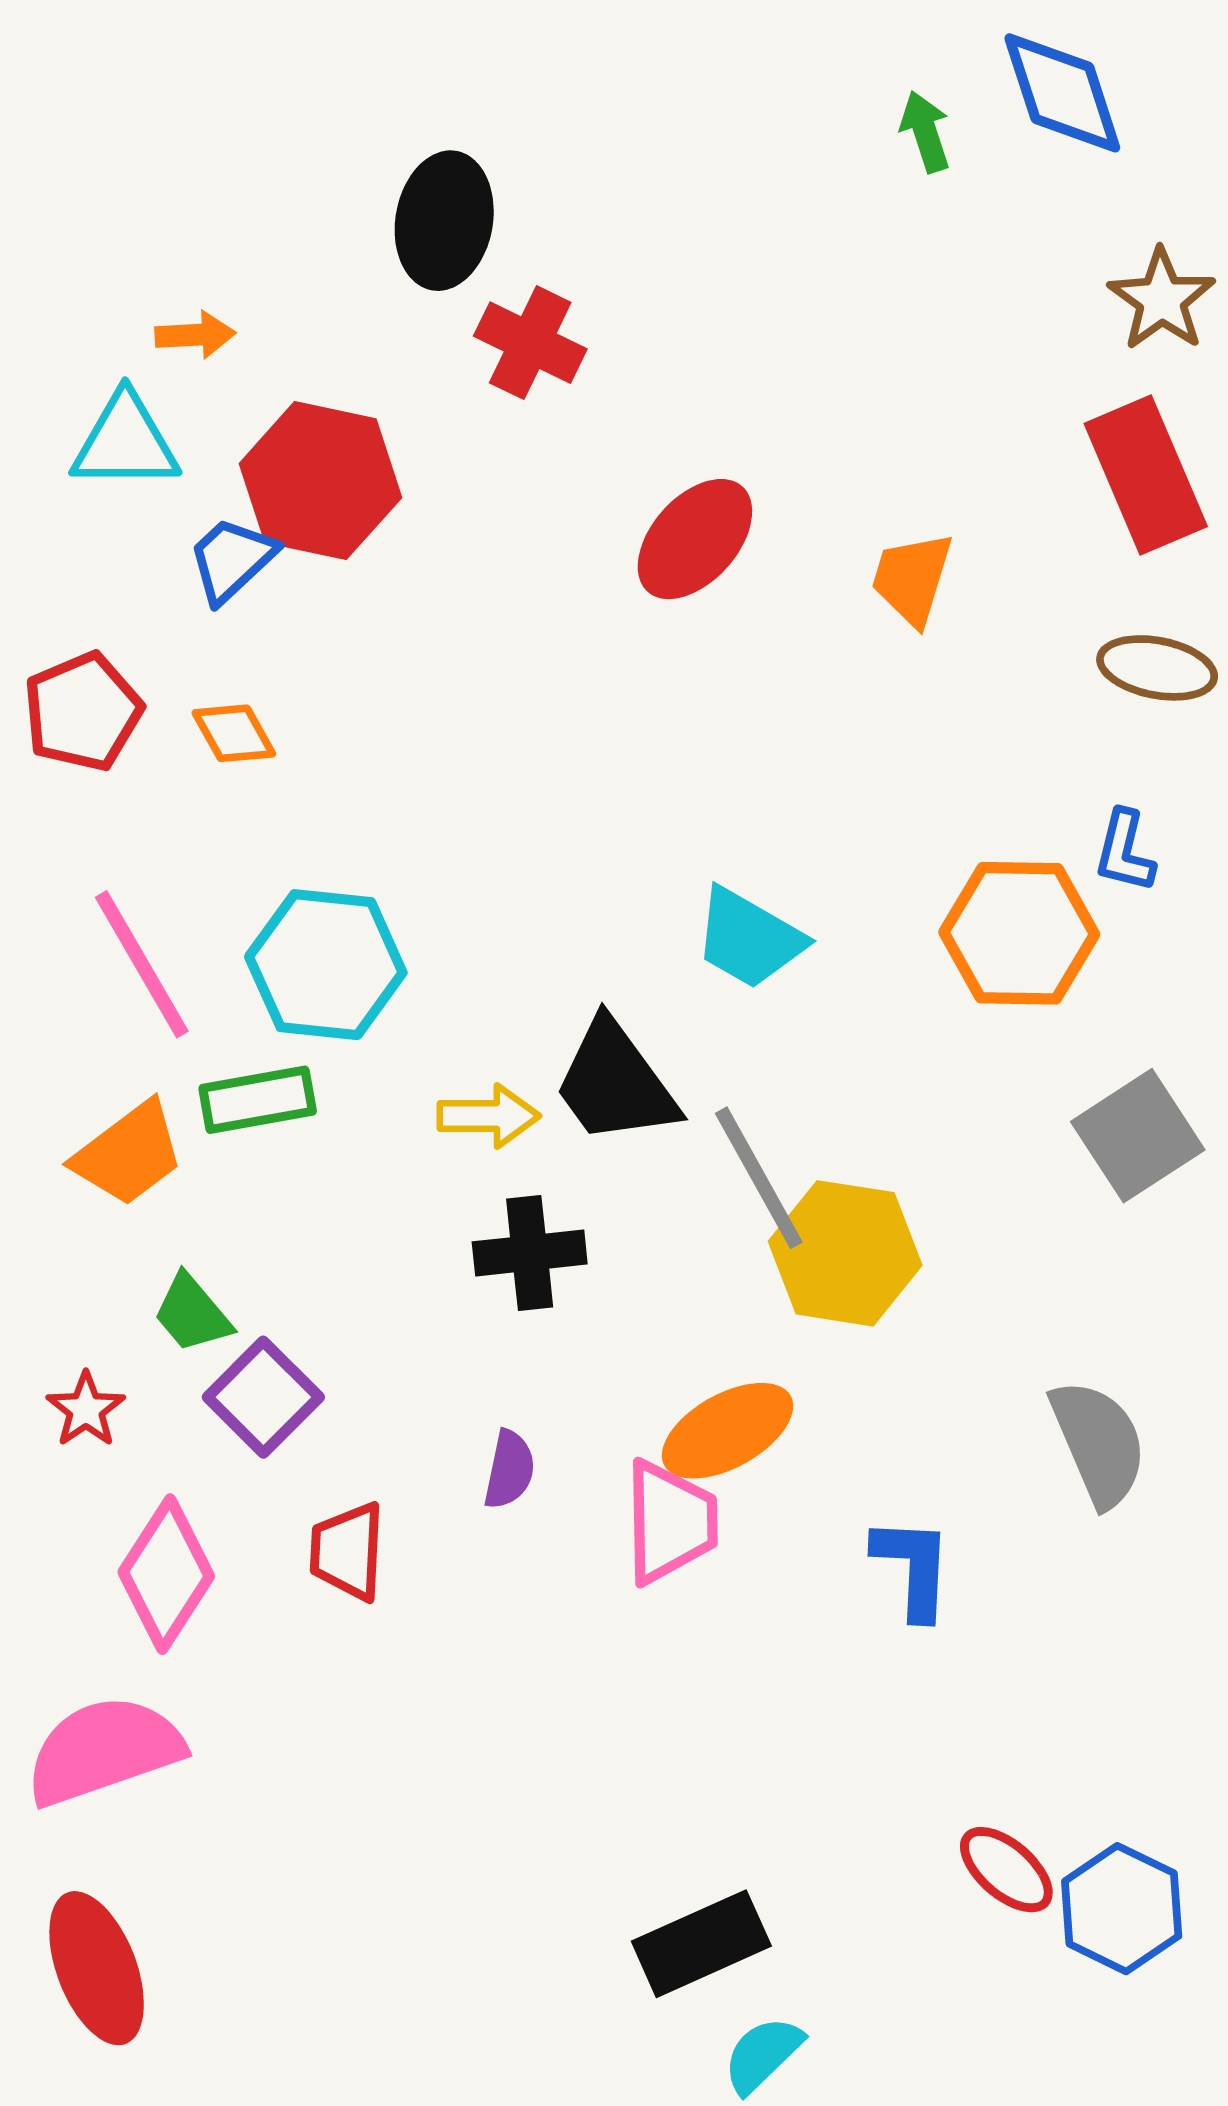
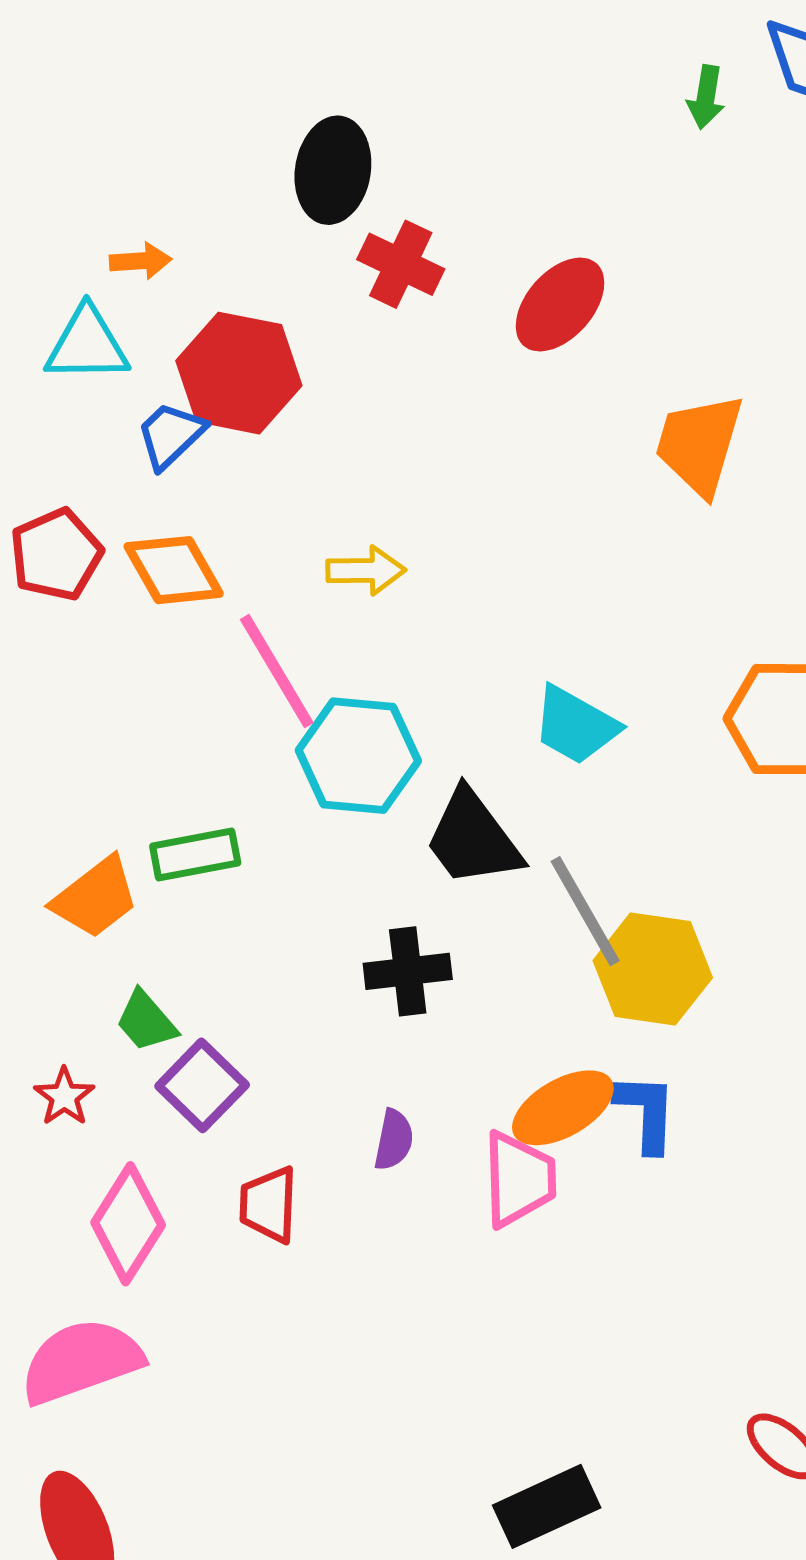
green arrow: (925, 132) -> (706, 97), turned -152
red ellipse: (695, 539) -> (560, 305), moved
orange trapezoid: (912, 579) -> (699, 444), size x1.4
orange diamond: (234, 733) -> (174, 570), size x1.5
pink line: (142, 964) -> (277, 671), moved
cyan hexagon: (326, 965) -> (358, 756), moved
yellow arrow: (488, 1116) -> (366, 570), moved
blue L-shape: (913, 1568) -> (646, 1112), moved

